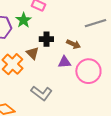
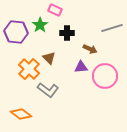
black cross: (46, 39) -> (67, 33), moved
gray L-shape: (41, 93) -> (48, 90), moved

